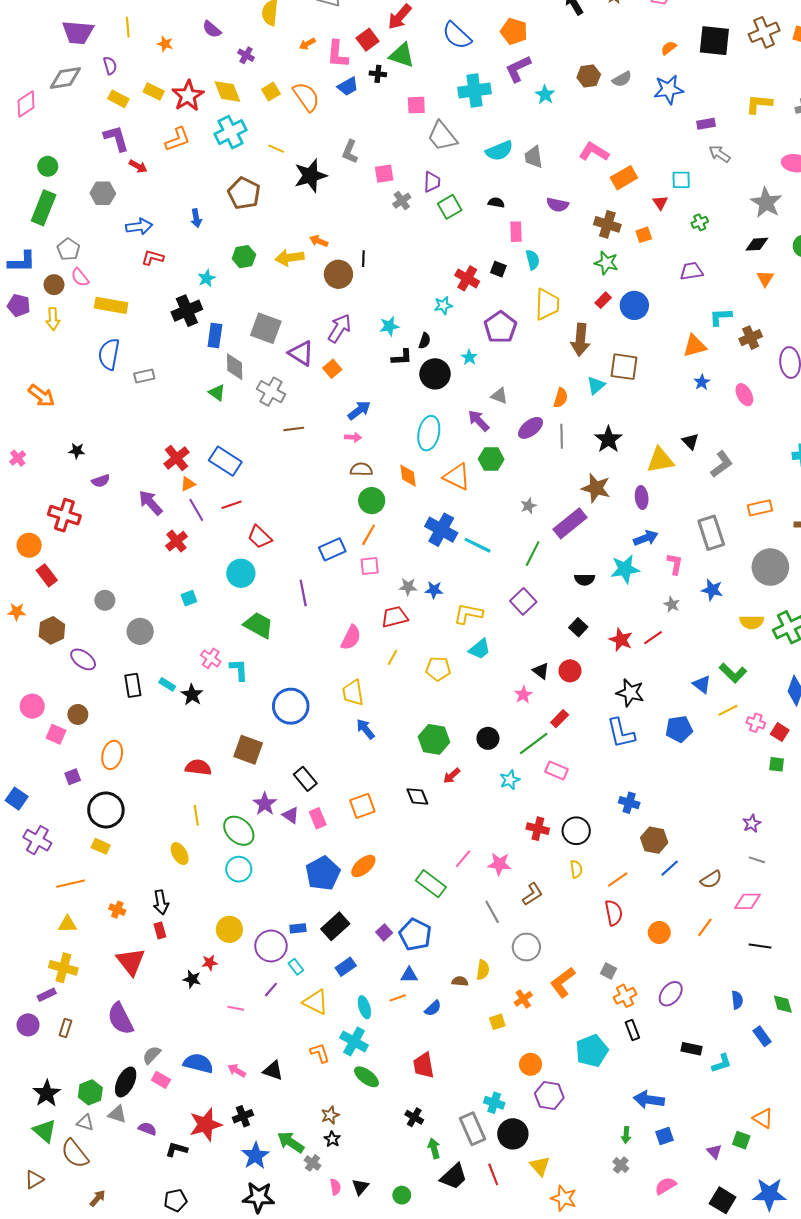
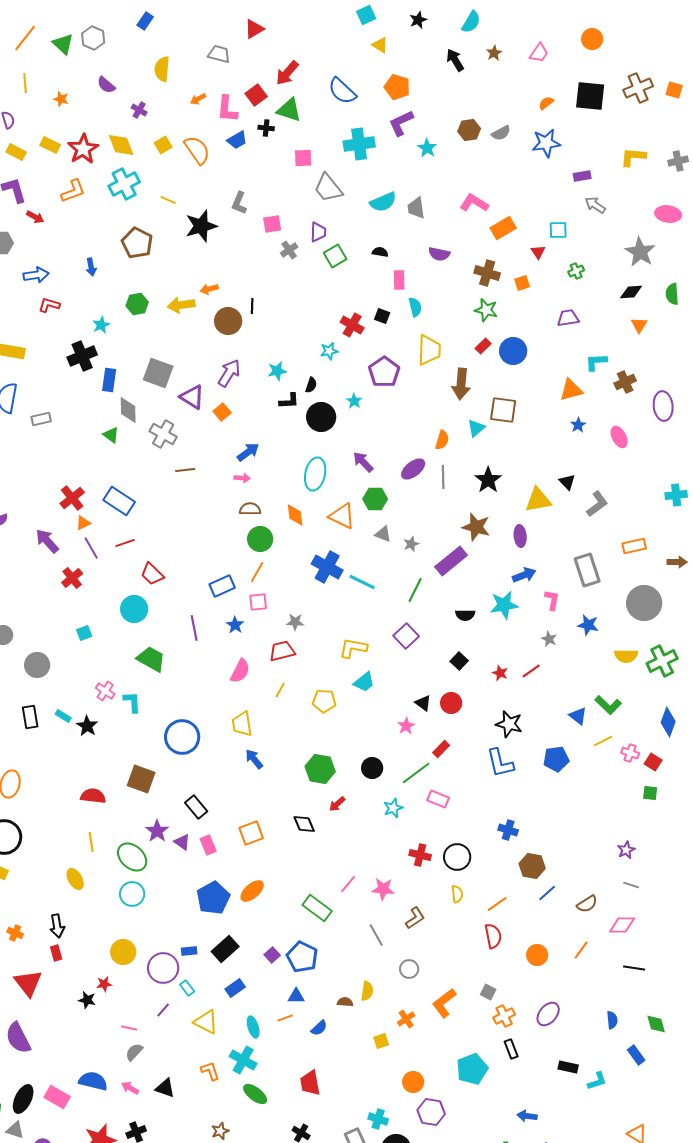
orange arrow: (319, 241) -> (209, 289), turned -36
gray triangle: (499, 396) -> (383, 534), moved
blue star: (434, 590) -> (235, 625), moved, turned 30
red star: (621, 640) -> (500, 673), size x0.7
gray circle: (526, 947) -> (409, 969), size x0.7
gray semicircle: (152, 1055) -> (134, 1052), moved
pink rectangle: (161, 1080) -> (57, 1097), size x1.4
blue arrow: (649, 1100) -> (527, 1116), size x0.7

